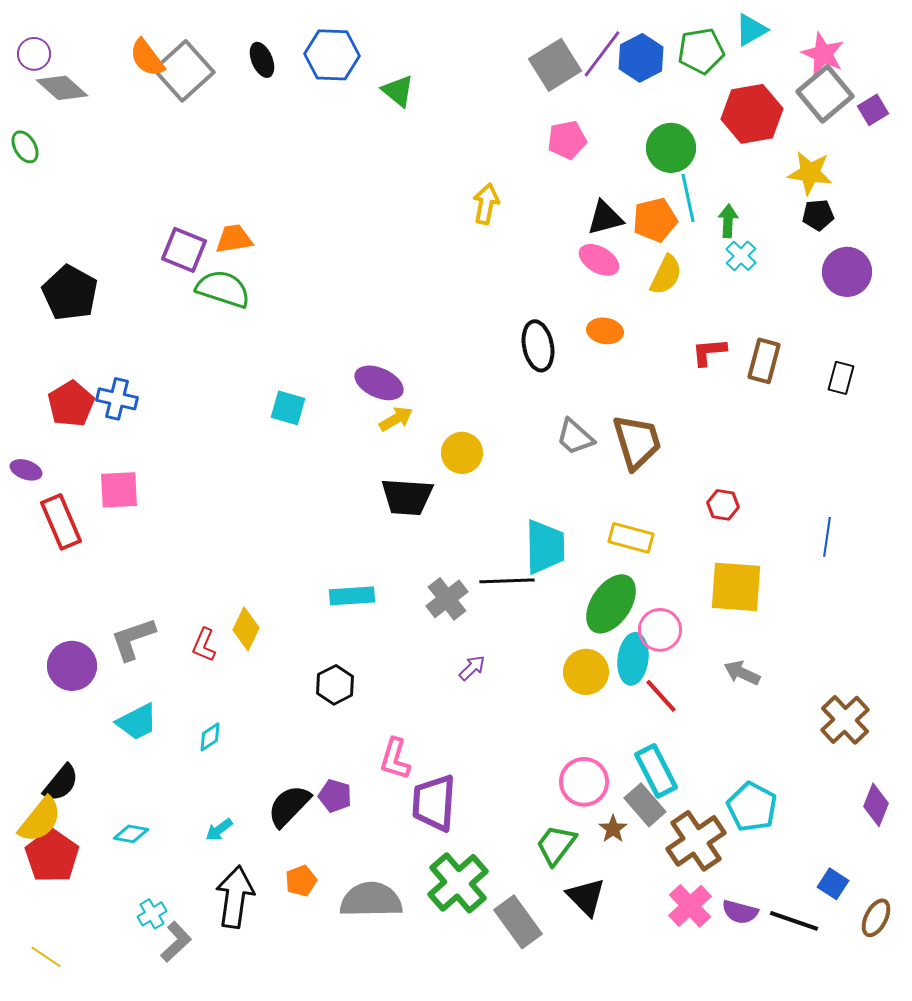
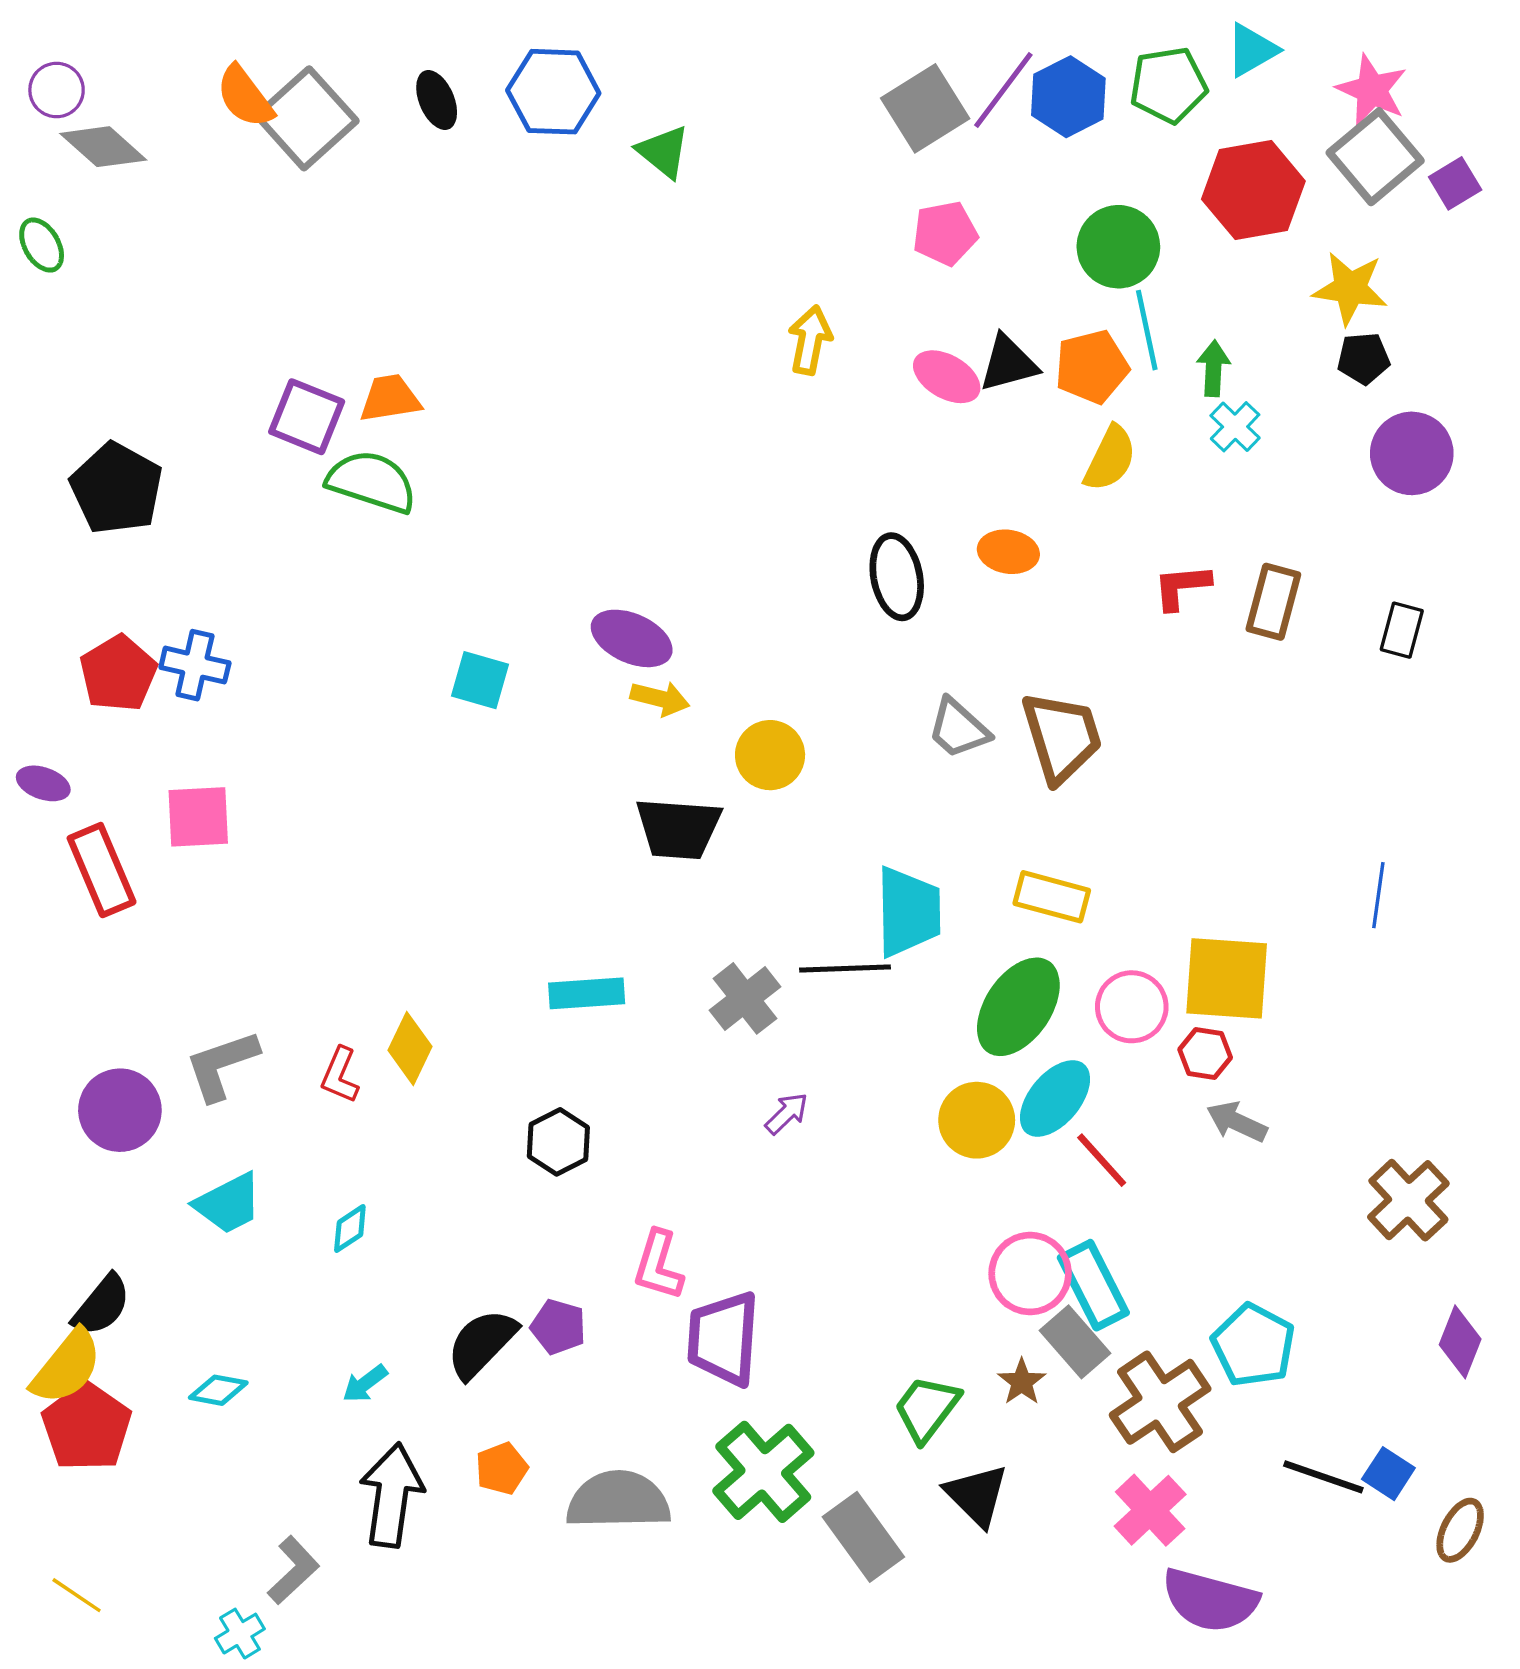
pink ellipse: (599, 260) -> (947, 377), moved
yellow arrow: (396, 419) -> (660, 698), turned 44
red hexagon: (723, 505) -> (1205, 1053), moved
pink circle: (660, 630) -> (1132, 1007), moved
cyan ellipse: (633, 659) -> (1055, 1098), turned 33
pink circle: (584, 782) -> (1030, 1274), moved
purple semicircle: (740, 912) -> (1210, 1600), moved, size x1.6
cyan cross: (152, 914) -> (240, 1634), moved
black line: (794, 921) -> (1323, 1477), moved

